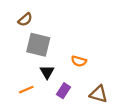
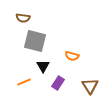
brown semicircle: (25, 20) -> (23, 18), turned 48
brown triangle: (99, 94) -> (90, 86), turned 42

